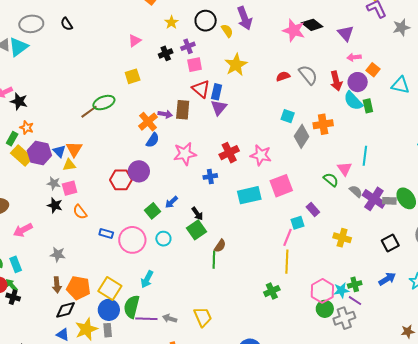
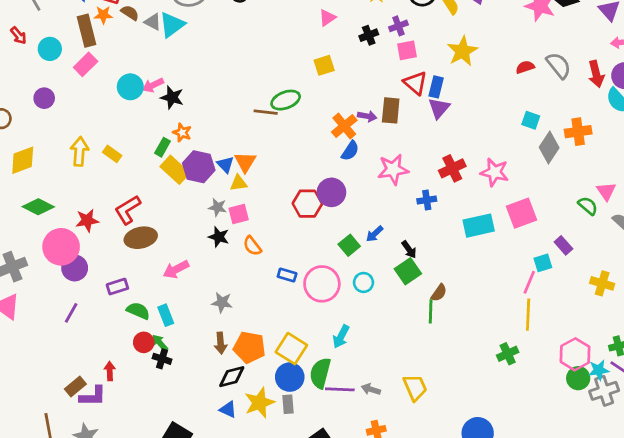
brown line: (89, 112) -> (266, 112), turned 42
cyan star: (341, 290) -> (599, 370), moved

